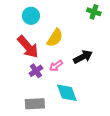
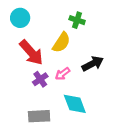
green cross: (94, 12) -> (77, 20), moved
cyan circle: (31, 16) -> (20, 18), moved

